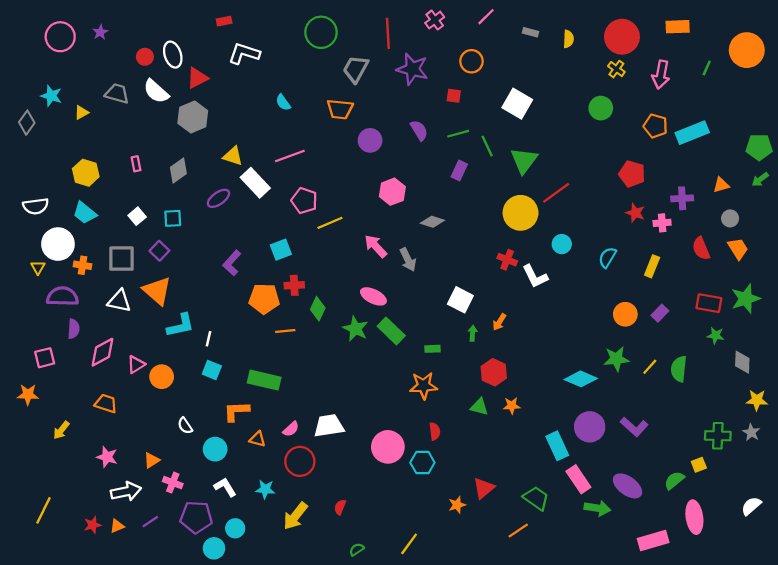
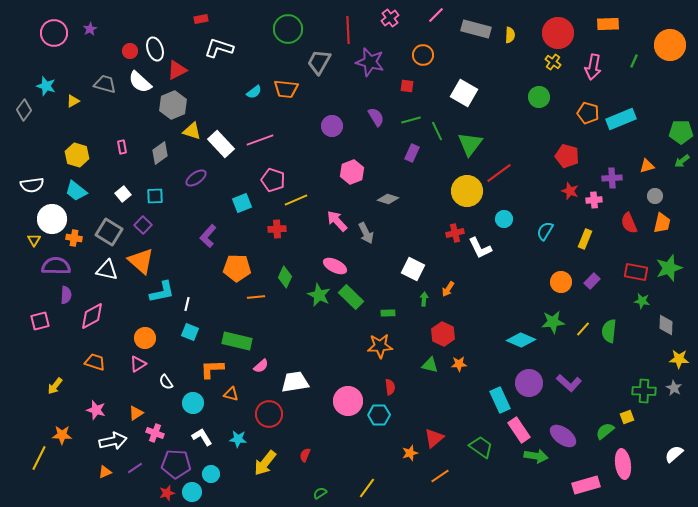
gray rectangle: (531, 32) -> (476, 29), size x2.0
cyan semicircle: (283, 102) -> (254, 92), turned -91
orange trapezoid: (340, 109) -> (286, 89), moved
yellow triangle: (233, 156) -> (192, 131), moved
white rectangle: (255, 183) -> (221, 144), moved
orange trapezoid: (738, 249) -> (662, 223), turned 45
cyan square: (281, 250) -> (242, 203), moved
gray square: (121, 259) -> (109, 232), turned 32
red cross: (507, 260) -> (455, 233), turned -36
red cross: (294, 285) -> (277, 229), moved
pink triangle: (136, 364) -> (138, 364), moved
orange star: (28, 395) -> (62, 435), moved
pink semicircle: (291, 429) -> (261, 366), moved
red star: (93, 525) -> (167, 493), moved
orange line: (518, 530) -> (440, 476), moved

